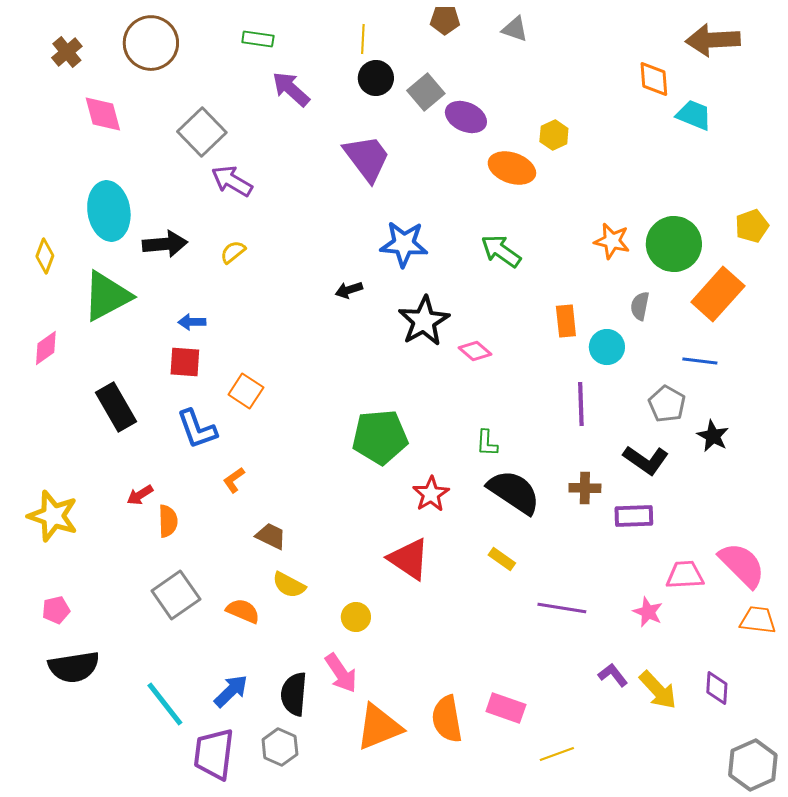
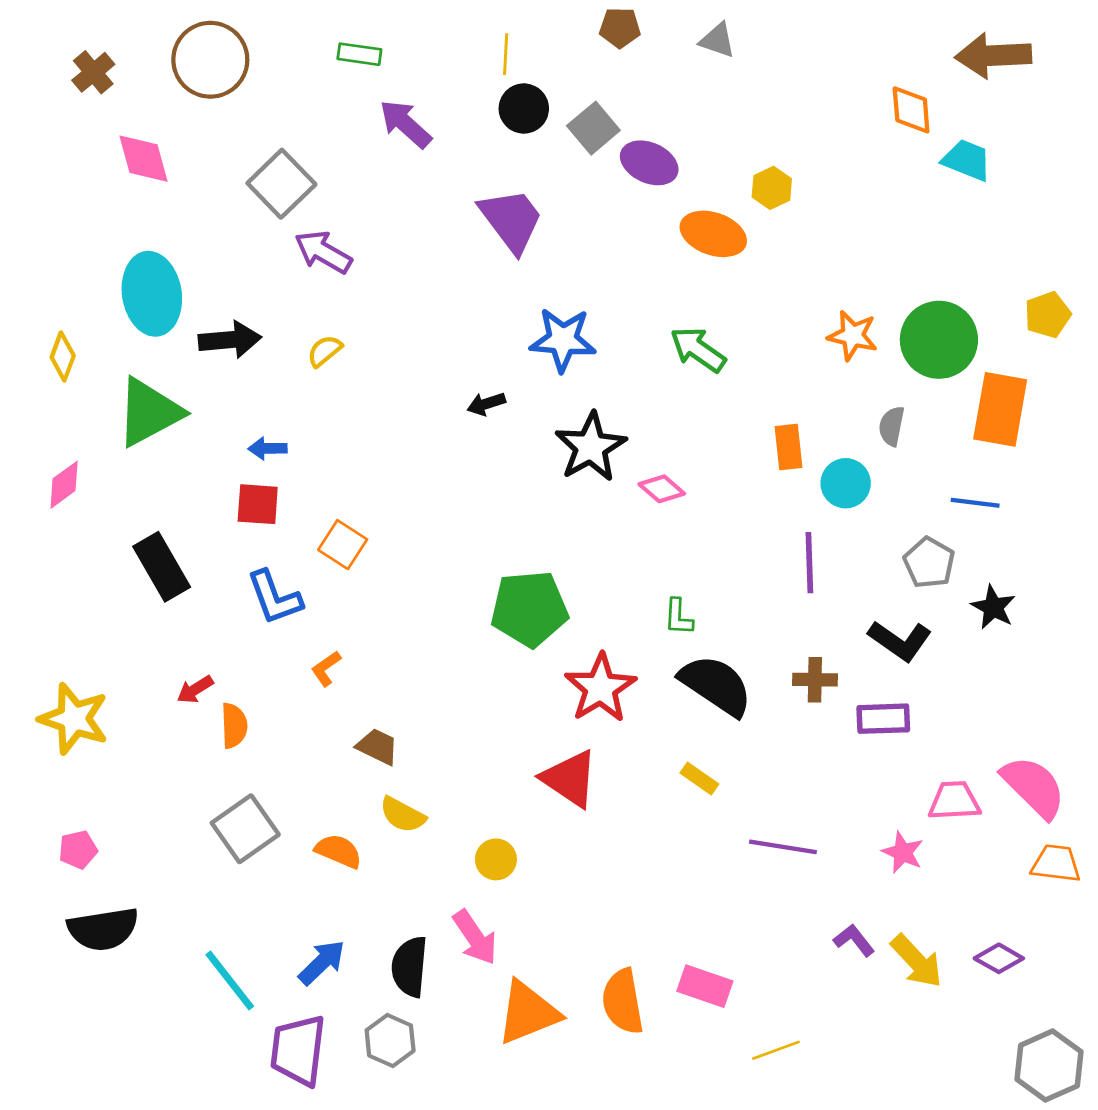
orange rectangle: (718, 294) -> (1000, 409), turned -32
red star: (431, 494) -> (600, 688), size x1.4
purple diamond: (717, 688) -> (999, 958), turned -64

